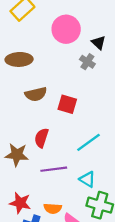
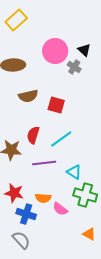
pink circle: (66, 29) -> (55, 51), moved
cyan line: (88, 142) -> (61, 139), moved

